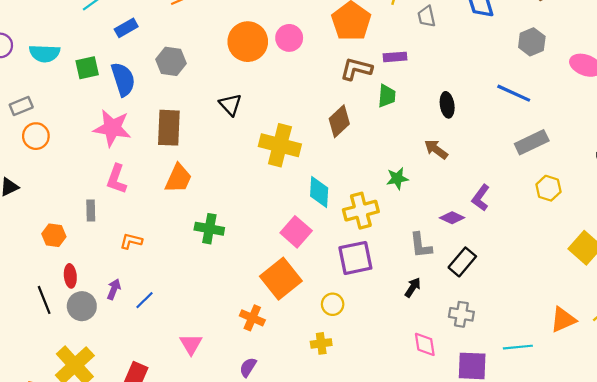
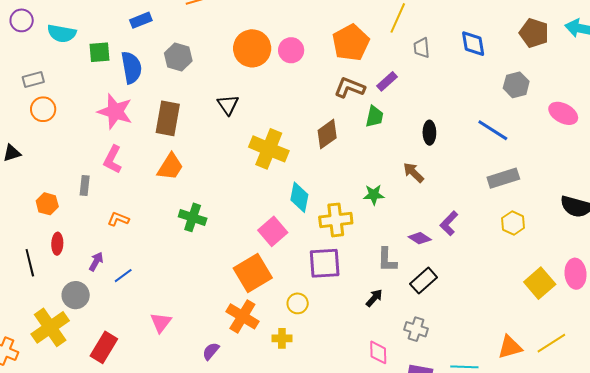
purple rectangle: (395, 57) -> (387, 81), turned -45
gray circle: (82, 306) -> (76, 295), moved
orange cross: (252, 318) -> (242, 316), moved, size x1.4

